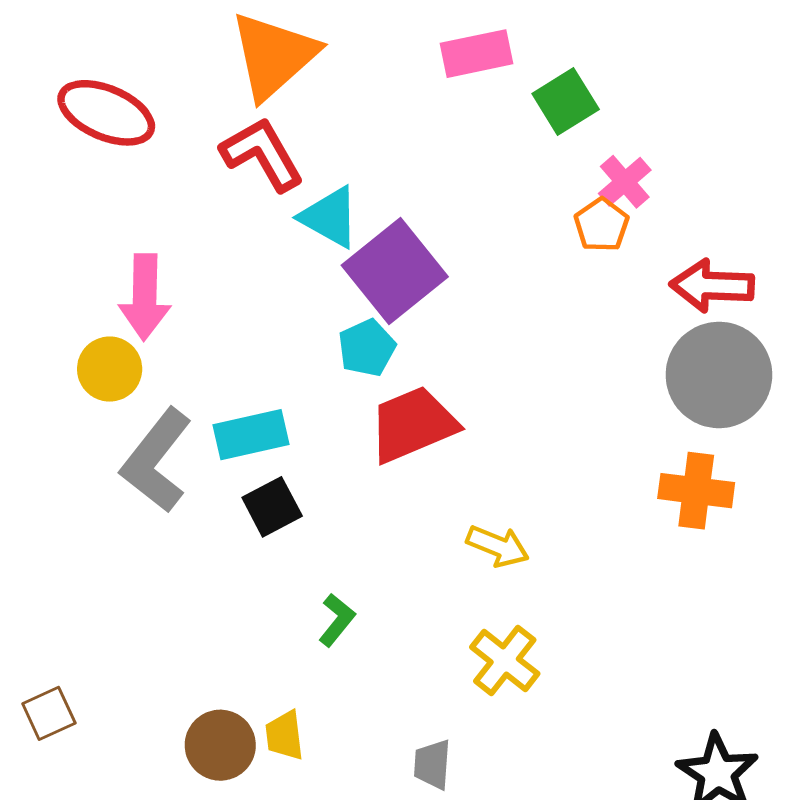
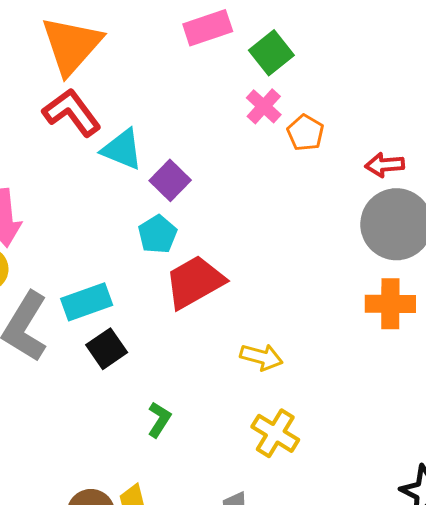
pink cross: (625, 182) -> (264, 106), moved
purple square: (395, 271) -> (170, 180), size x0.6
red arrow: (712, 286) -> (385, 165), size x0.7

